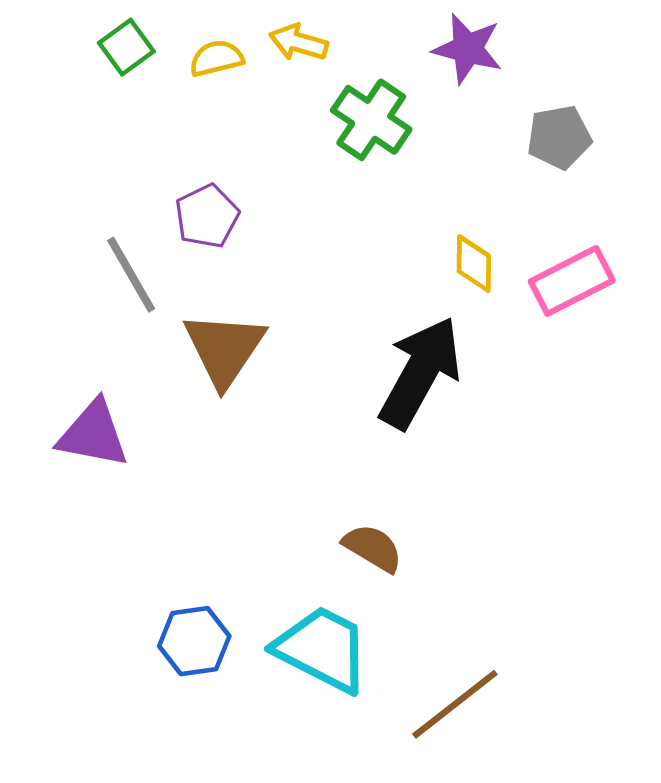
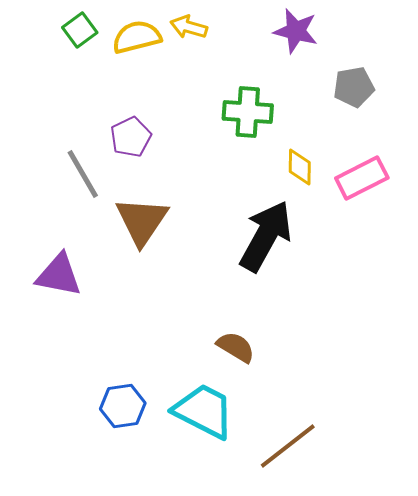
yellow semicircle: (216, 58) -> (137, 37), size x1.4
green cross: (371, 120) -> (248, 112), moved, turned -30

